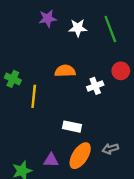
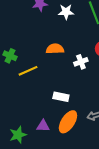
yellow line: (34, 96) -> (28, 71), turned 60

